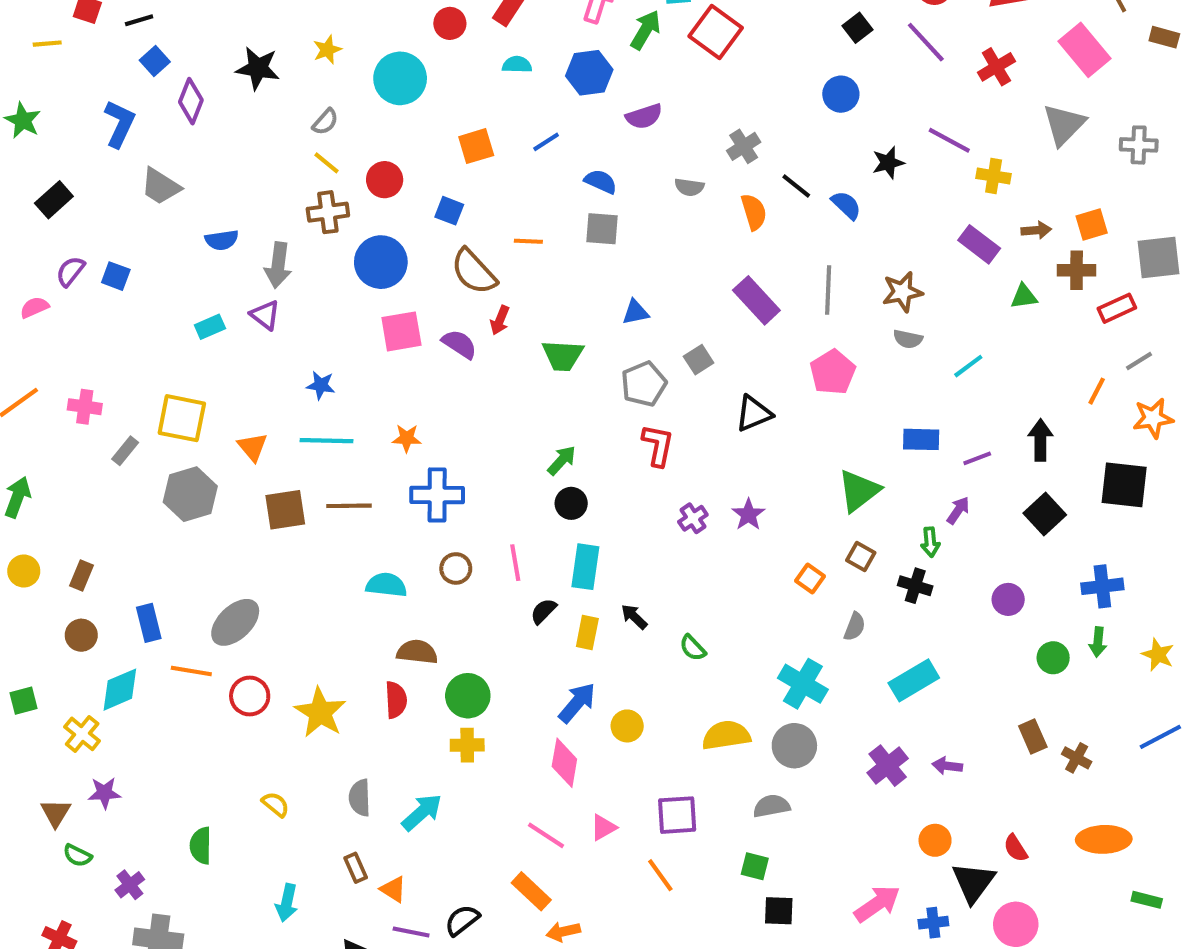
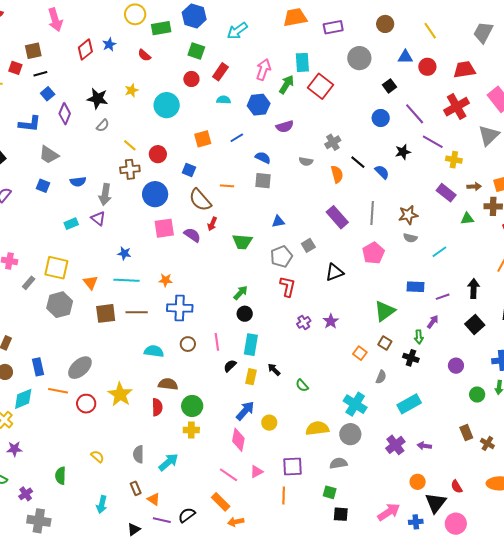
purple line: (926, 42) -> (415, 114), moved
red cross: (996, 67) -> (457, 107), size x1.4
gray semicircle: (325, 122) -> (103, 125), moved
blue L-shape: (120, 124) -> (30, 124), turned 70
blue square: (116, 276) -> (43, 186), moved
yellow star: (320, 712) -> (120, 394), moved
orange line: (660, 875) -> (284, 496), turned 36

